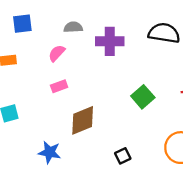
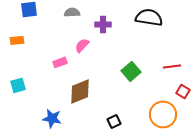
purple cross: (110, 41) -> (103, 24), size x0.7
pink semicircle: (57, 53) -> (82, 45), moved

